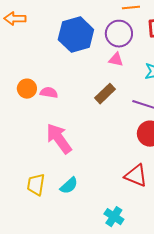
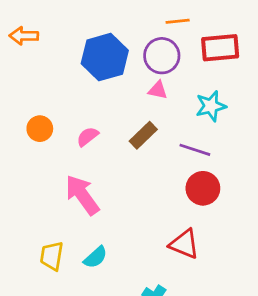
pink semicircle: (49, 93) -> (88, 137), moved, turned -48

